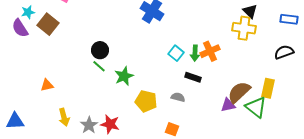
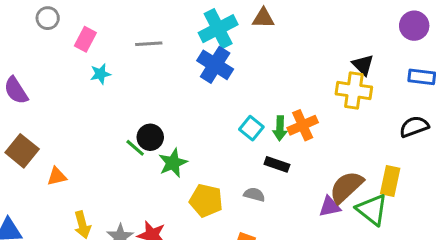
cyan star: (28, 12) -> (100, 74), moved
brown square: (48, 24) -> (22, 151), moved
black circle: (100, 50) -> (150, 137), moved

